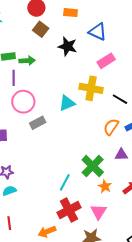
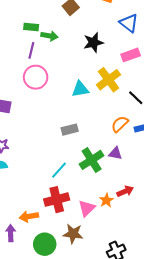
black star: (68, 46) -> (93, 43), moved, turned 30
yellow cross: (91, 88) -> (108, 80), turned 30
gray rectangle: (38, 123) -> (70, 130), moved
purple triangle: (121, 155) -> (115, 153), moved
orange star: (105, 186) -> (106, 200), moved

